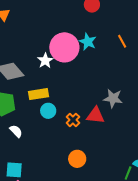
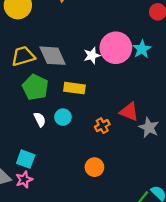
gray star: (113, 98) -> (149, 127), moved
cyan circle: (48, 111) -> (63, 117), moved
red triangle: (96, 115) -> (129, 112), moved

